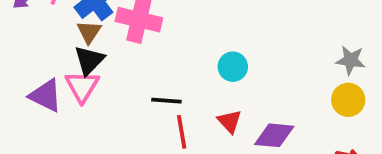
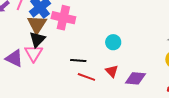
brown triangle: (89, 32) -> (37, 24), size x1.5
red line: (182, 132) -> (86, 77), turned -60

